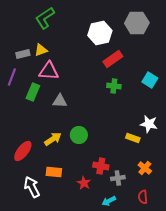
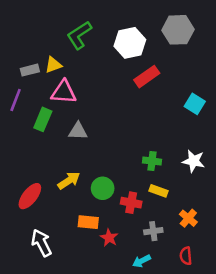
green L-shape: (45, 18) -> (79, 35), moved
green cross: (114, 86) -> (152, 161), moved
green circle: (79, 135) -> (103, 188), moved
yellow rectangle: (133, 138) -> (158, 191), moved
red cross: (101, 166) -> (131, 203), moved
orange rectangle: (54, 172) -> (88, 222), moved

